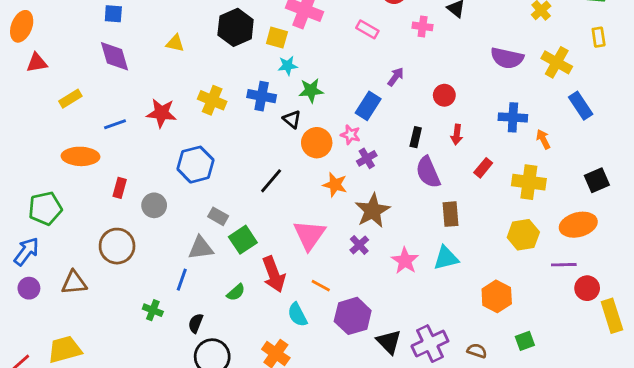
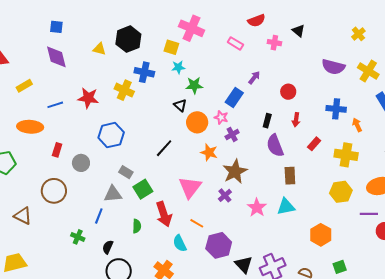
black hexagon: (236, 27) -> (128, 39), moved
blue cross: (262, 96) -> (144, 72), moved
brown triangle: (74, 283) -> (23, 216), turned 30
green semicircle: (236, 292) -> (137, 226), turned -48

